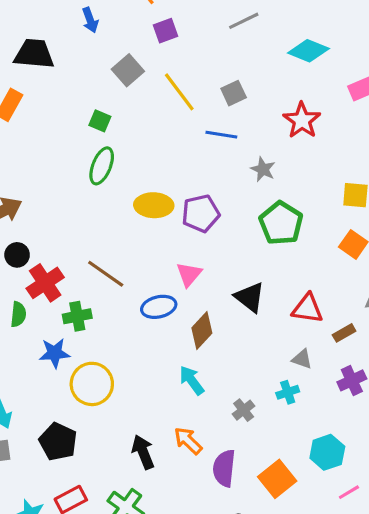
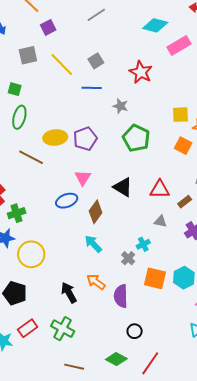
cyan diamond: (308, 51) -> (155, 25), moved
gray square: (128, 70) -> (28, 55), turned 36
brown line: (106, 274) -> (31, 157), moved
cyan cross: (288, 392) -> (143, 244), moved
orange square: (277, 479) -> (155, 278), moved, turned -30

